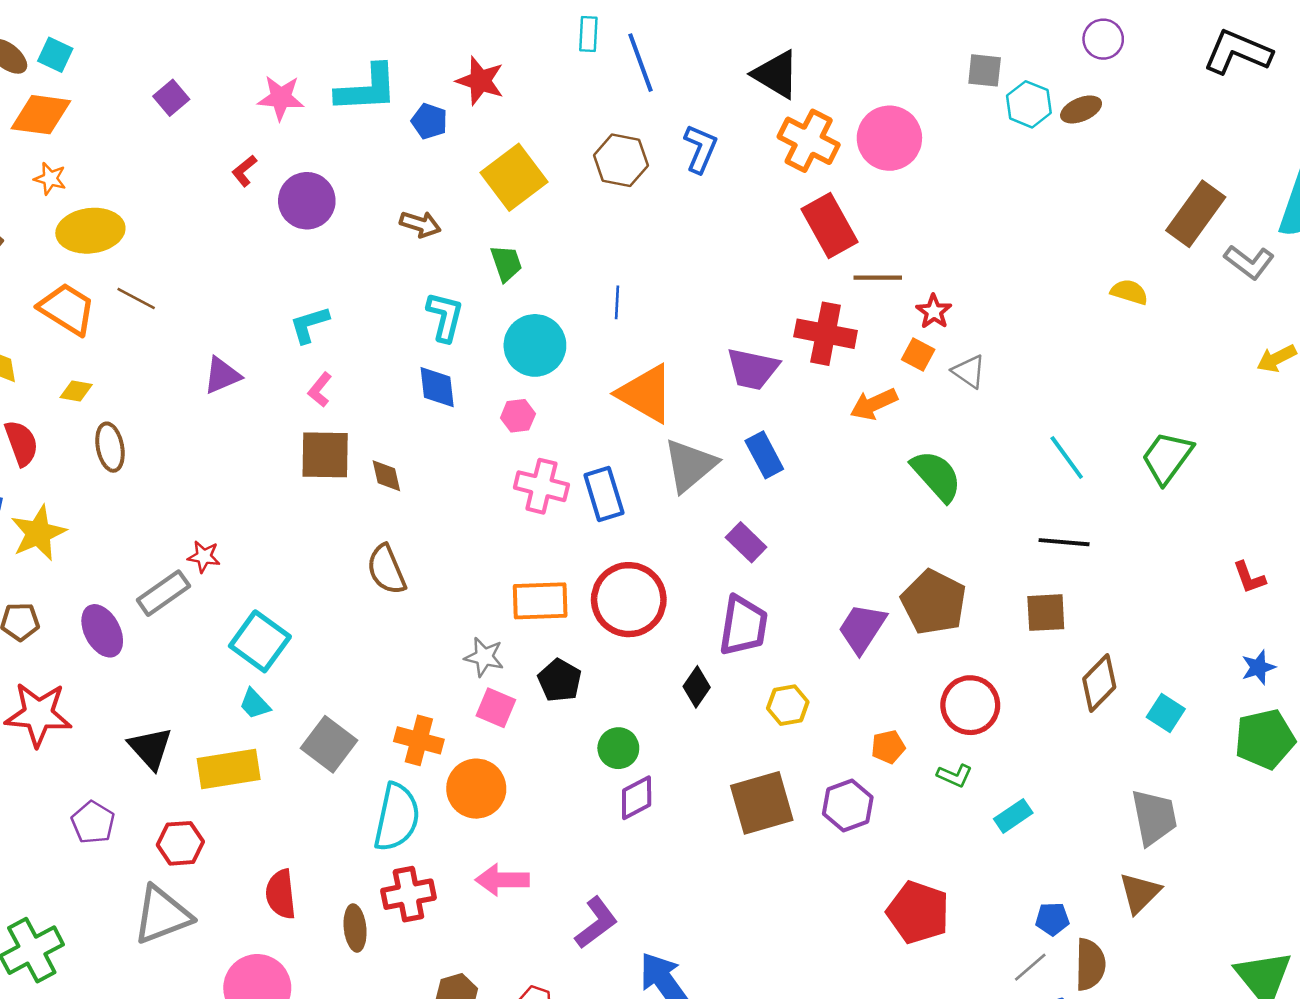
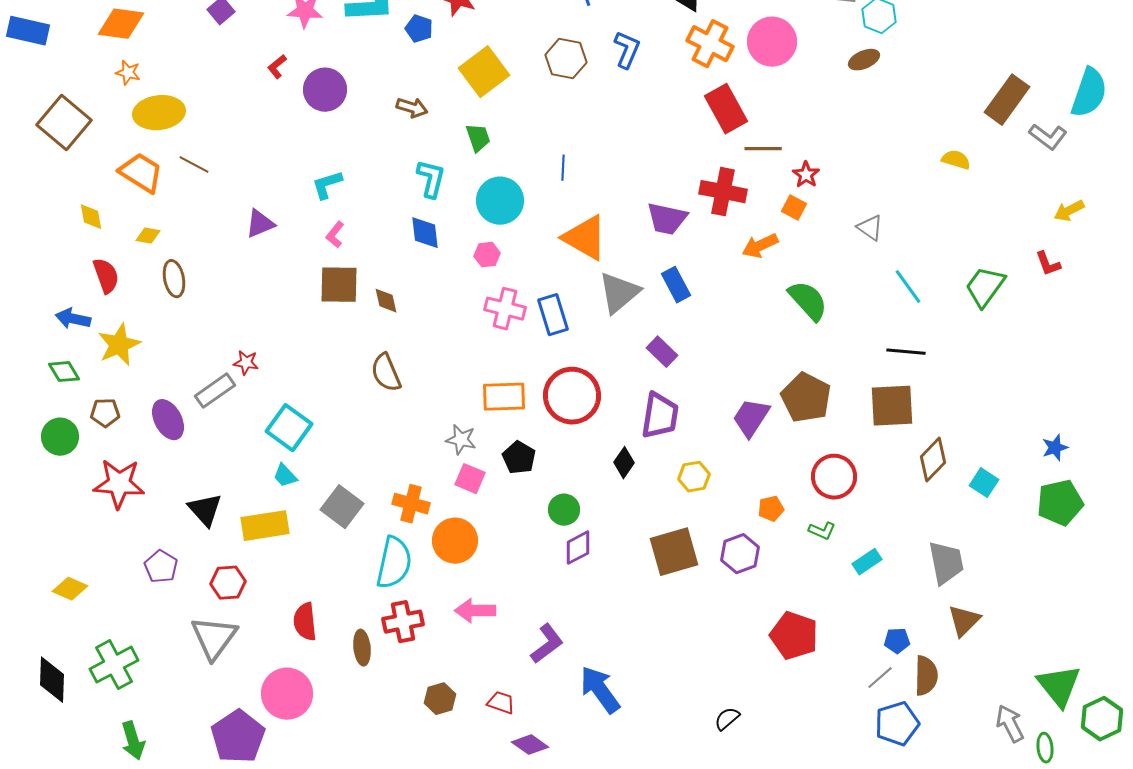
brown ellipse: (1081, 109) -> (864, 60), moved
gray triangle: (969, 371) -> (870, 228), moved
red L-shape: (1249, 577) -> (1048, 264), moved
brown square: (1046, 613) -> (892, 406), size x1.4
gray trapezoid: (1154, 817) -> (946, 563), moved
gray triangle: (162, 915) -> (214, 638), turned -33

